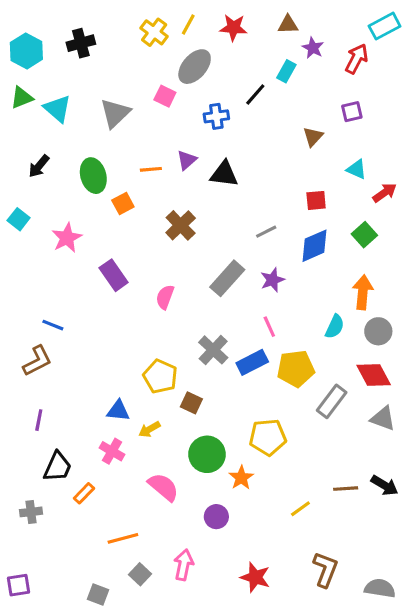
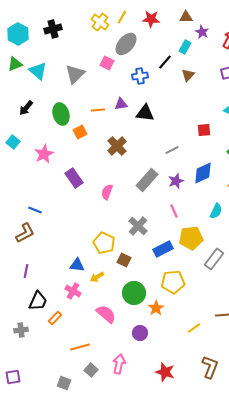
brown triangle: (313, 137) -> (188, 75), moved
purple triangle: (187, 160) -> (121, 104), turned 32
blue diamond: (314, 246) -> (203, 173), moved
blue rectangle: (252, 362) -> (163, 249), moved

